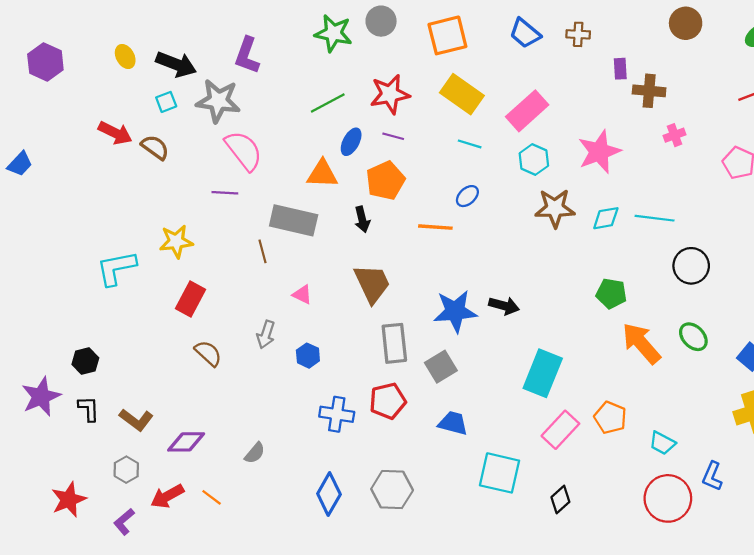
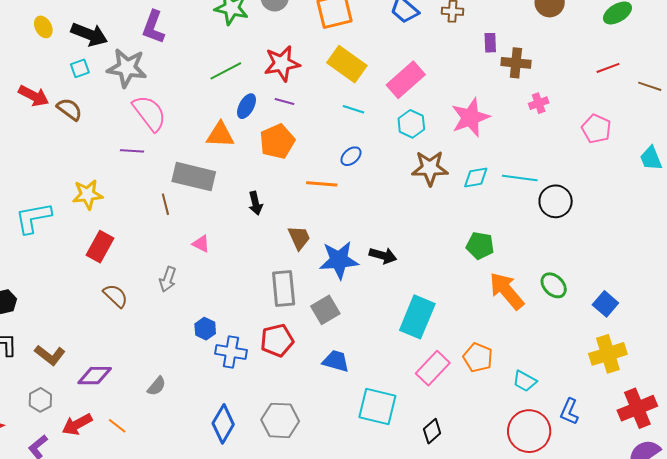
black arrow: (362, 219) -> (255, 203), moved
black circle: (691, 266) -> (556, 201), moved
brown trapezoid: (372, 284) -> (299, 238), moved, size x0.7
blue hexagon: (308, 356) -> (205, 329), moved

